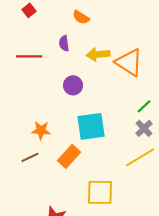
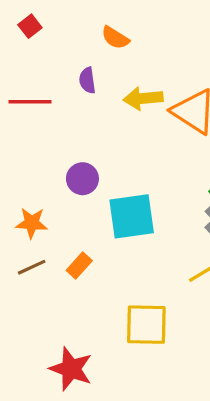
purple circle: (73, 85) -> (82, 179), moved
orange star: (41, 130) -> (32, 223), moved
orange rectangle: (69, 156) -> (79, 266), moved, size x0.7

